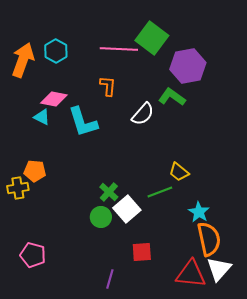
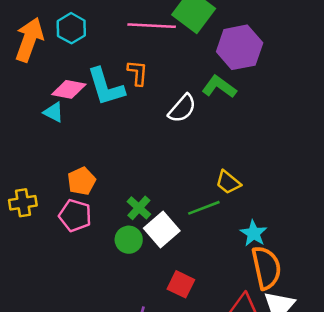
cyan L-shape: (83, 122) -> (106, 87), moved
orange pentagon: (35, 171) -> (82, 181), moved, turned -30
red square: (142, 252) -> (181, 284), turned 30
pink pentagon: (33, 255) -> (75, 215), moved

